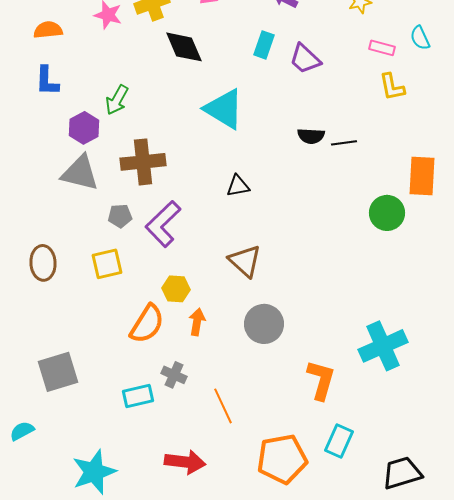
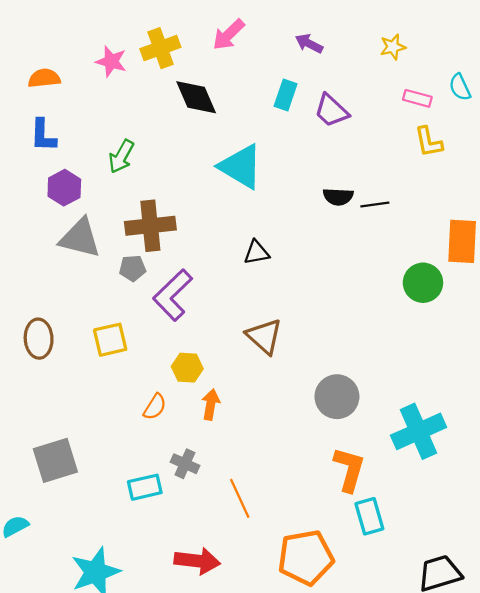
purple hexagon: (84, 128) -> (64, 188), moved
gray pentagon: (120, 216) -> (132, 268), moved
orange semicircle: (147, 324) -> (155, 407), size x0.6
gray circle: (264, 324) -> (337, 397), moved
cyan rectangle: (339, 441) -> (369, 516), moved, turned -40

